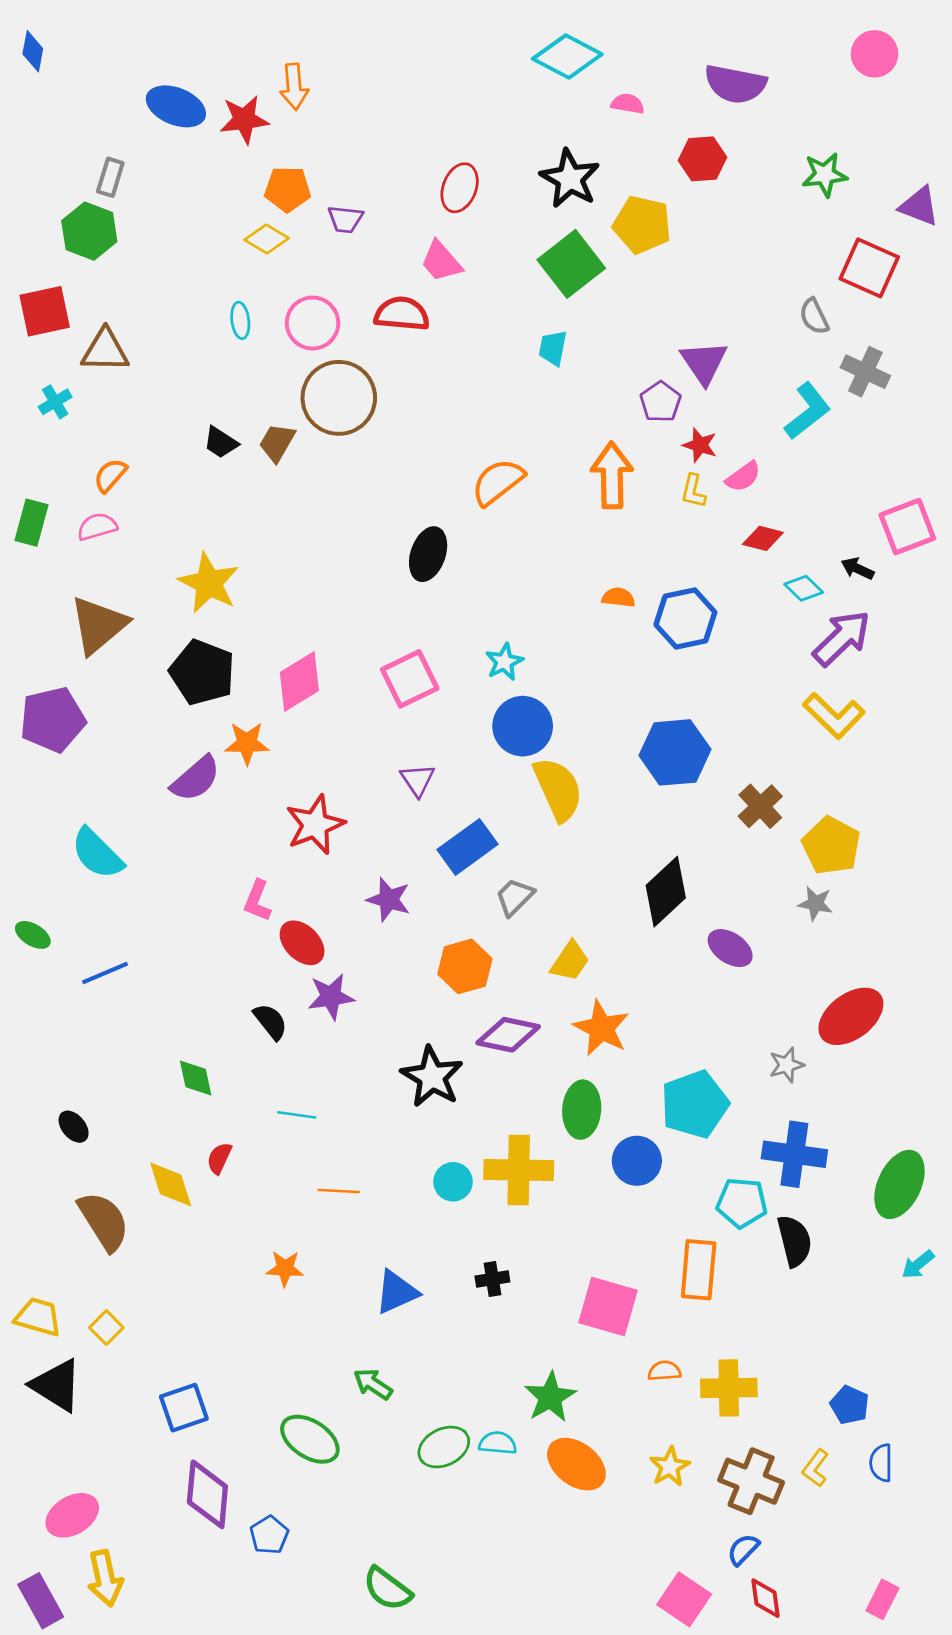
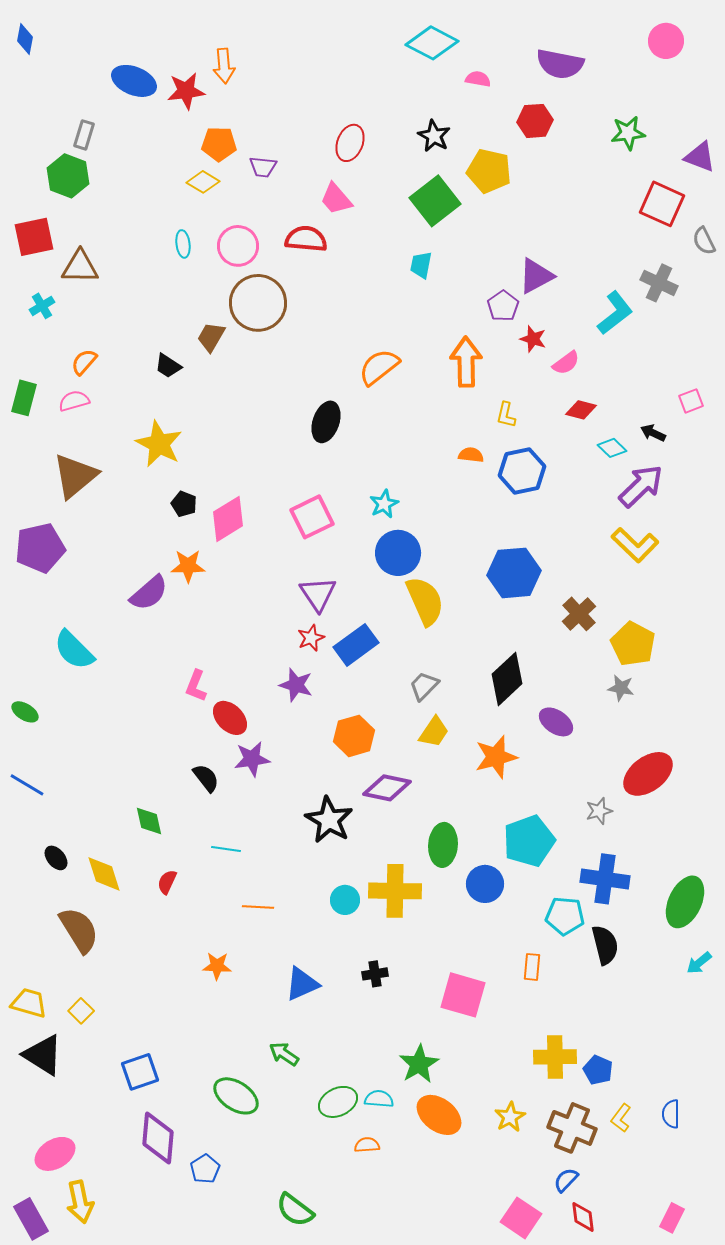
black star: (570, 179) -> (434, 136), size x0.7
gray semicircle: (814, 316) -> (704, 241), moved
purple triangle: (704, 362) -> (536, 276), turned 36
black trapezoid: (221, 443) -> (168, 366), moved
yellow L-shape: (693, 491) -> (506, 415), moved
pink square: (907, 527) -> (691, 401), size x0.6
black pentagon: (202, 672) -> (184, 504), moved, size x0.5
purple triangle: (418, 780) -> (318, 594), size x1.4
red star: (315, 825) -> (311, 638), moved, size x0.6
gray trapezoid: (515, 897) -> (424, 686), moved
blue line: (105, 973) -> (27, 785), moved, turned 54
orange star: (601, 1028) -> (496, 757), moved, turned 30
yellow diamond: (171, 1184) -> (104, 874), moved
orange rectangle: (699, 1270) -> (532, 967), size x0.6
orange semicircle: (664, 1371) -> (367, 1145), moved
blue pentagon: (850, 1405) -> (598, 1070), moved

